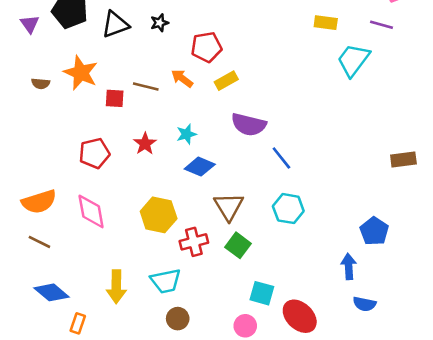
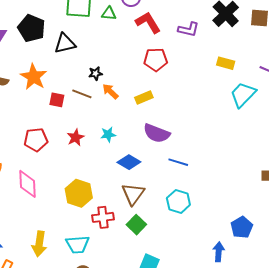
black star: (160, 23) -> (95, 73), moved
red pentagon: (206, 47) -> (156, 60), moved
blue line: (281, 158) -> (178, 162), turned -42
blue diamond: (200, 167) -> (129, 162), moved

